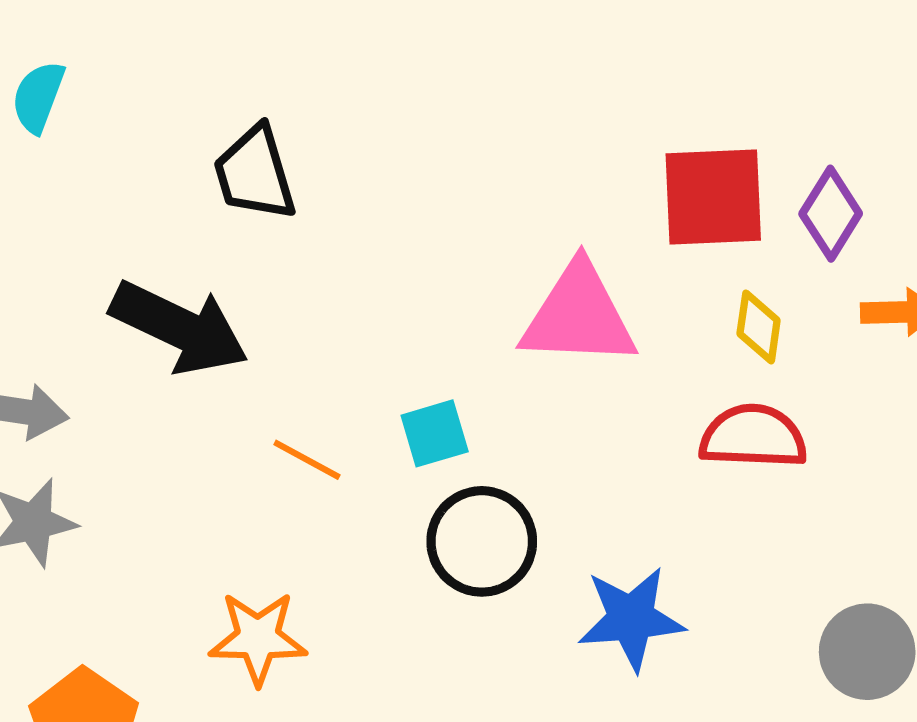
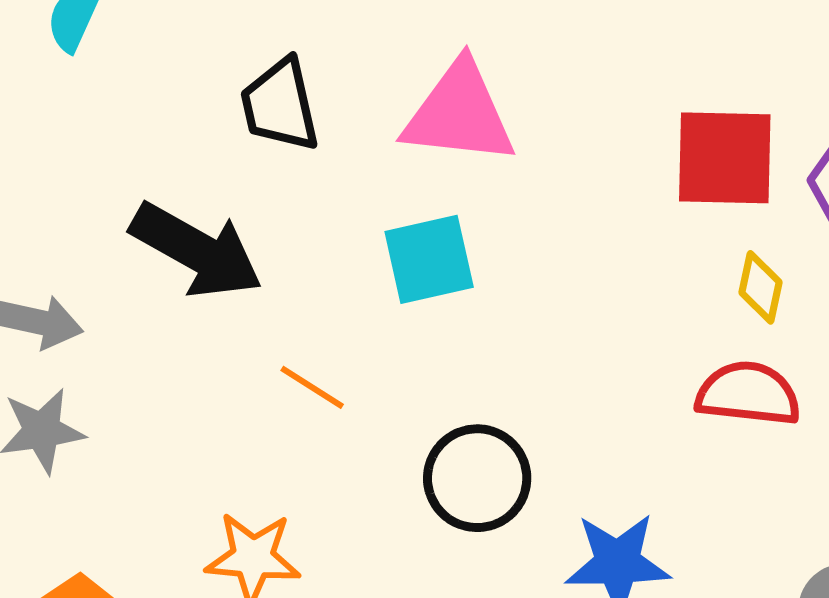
pink triangle: (579, 316) -> (459, 113), moved
cyan square: (435, 433) -> (429, 259), moved, size x1.4

